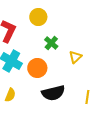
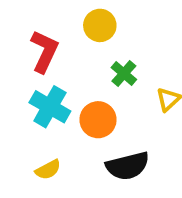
yellow semicircle: (10, 95) -> (48, 170), turned 40

